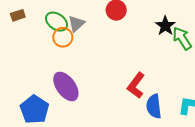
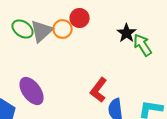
gray triangle: (76, 24) -> (42, 31), size x1.4
orange circle: (63, 37) -> (63, 29), moved

